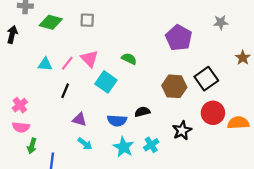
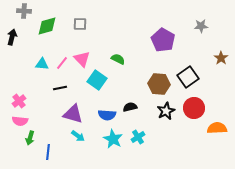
green diamond: (51, 22) -> (47, 26), turned -30
black line: (65, 91) -> (60, 88), turned 56
purple triangle: (79, 119) -> (73, 114), size x1.5
orange semicircle: (238, 123) -> (217, 128), moved
black star: (182, 130) -> (166, 111), moved

